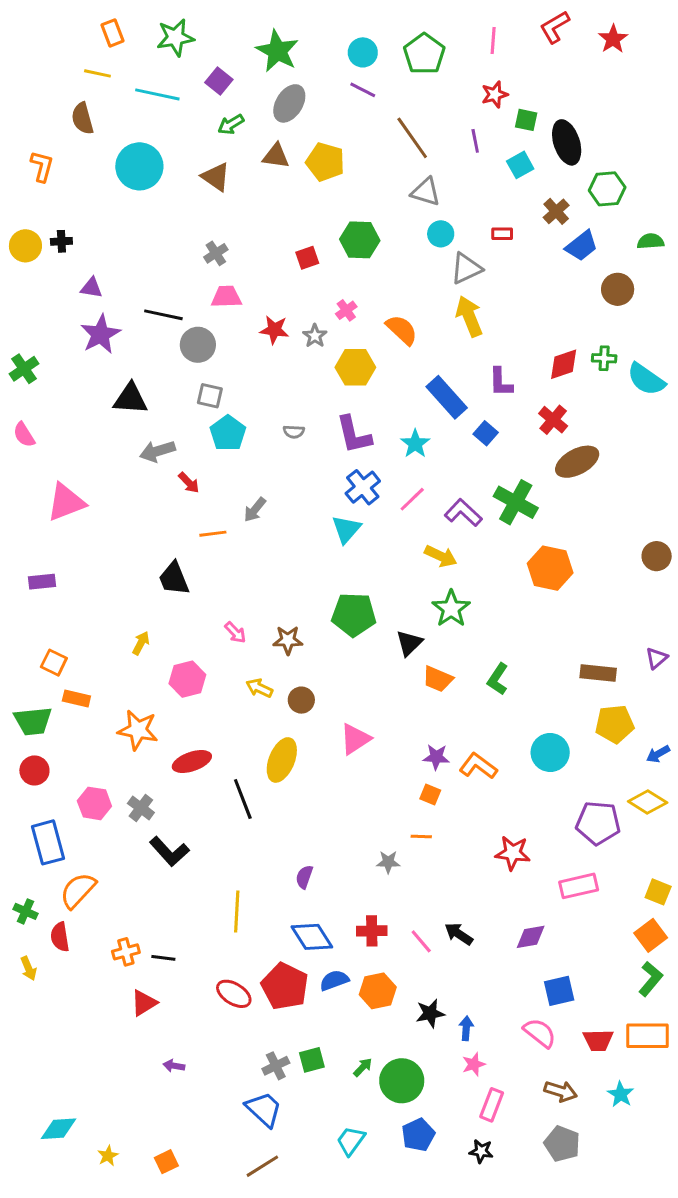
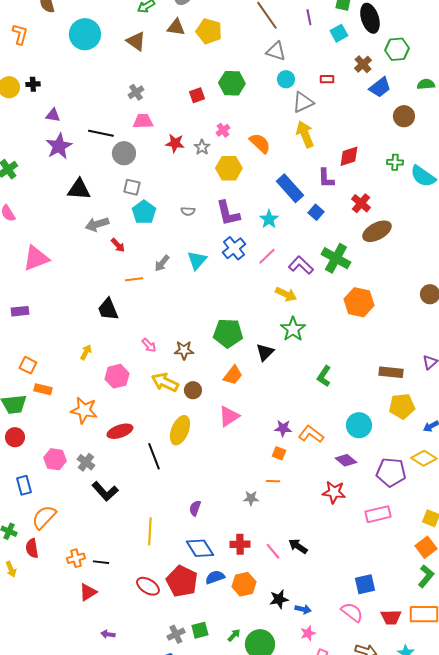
red diamond: (564, 364) -> (349, 156), moved
cyan triangle: (346, 529) -> (197, 260), moved
orange trapezoid: (438, 679) -> (233, 375), moved, turned -75
yellow arrow: (259, 688) -> (165, 382), size x1.5
blue rectangle: (48, 842) -> (24, 485), size x0.7
purple diamond: (531, 937) -> (346, 460), moved, turned 50
blue arrow: (466, 1028) -> (303, 609), turned 98

